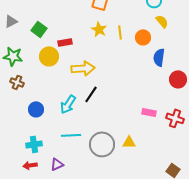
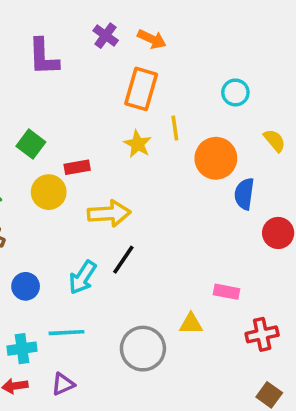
yellow semicircle: (162, 21) -> (275, 140), moved
yellow line: (120, 32) -> (175, 128), moved
orange circle: (143, 37) -> (216, 158), size x1.5
red cross: (175, 118) -> (262, 334), moved, turned -30
cyan line: (71, 135) -> (66, 333), moved
yellow triangle: (129, 142) -> (191, 324), moved

